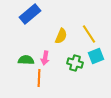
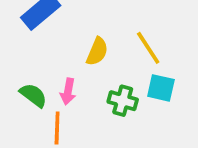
cyan square: (96, 56) -> (161, 88), turned 35
green semicircle: (26, 60) -> (33, 95), turned 35

